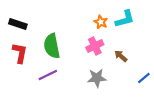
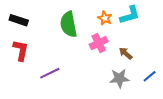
green semicircle: (52, 46) -> (69, 24), moved
gray star: (97, 78) -> (119, 78), moved

